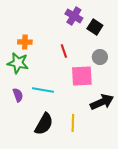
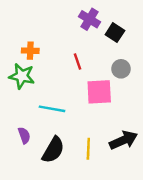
purple semicircle: (18, 95) -> (24, 135), moved
black arrow: (102, 102) -> (123, 140), moved

